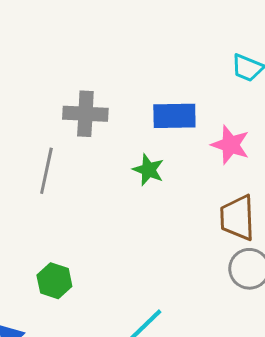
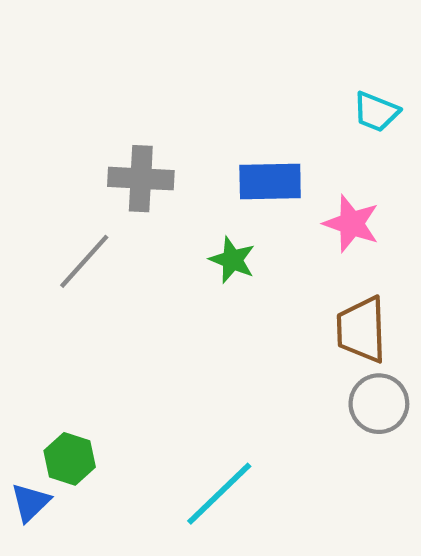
gray line: (46, 171) -> (84, 261), turned 30
green hexagon: (54, 281) -> (70, 459), moved

